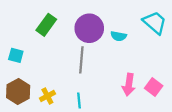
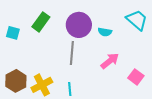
cyan square: (16, 55) -> (13, 33), moved
pink arrow: (129, 85) -> (110, 61), moved, turned -138
yellow cross: (47, 96) -> (42, 85), size x1.5

